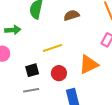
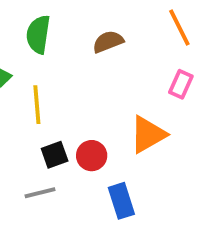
yellow line: (53, 48) -> (37, 105), moved, turned -72
black square: (32, 70) -> (55, 155), moved

